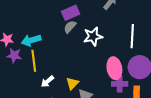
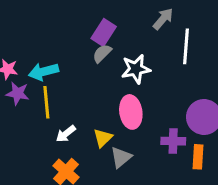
purple rectangle: (71, 13) -> (104, 32), turned -36
white line: (132, 36) -> (186, 46), moved
pink ellipse: (114, 68) -> (131, 112), moved

